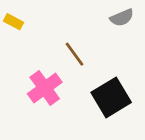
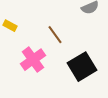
yellow rectangle: (14, 22) -> (10, 26), moved

